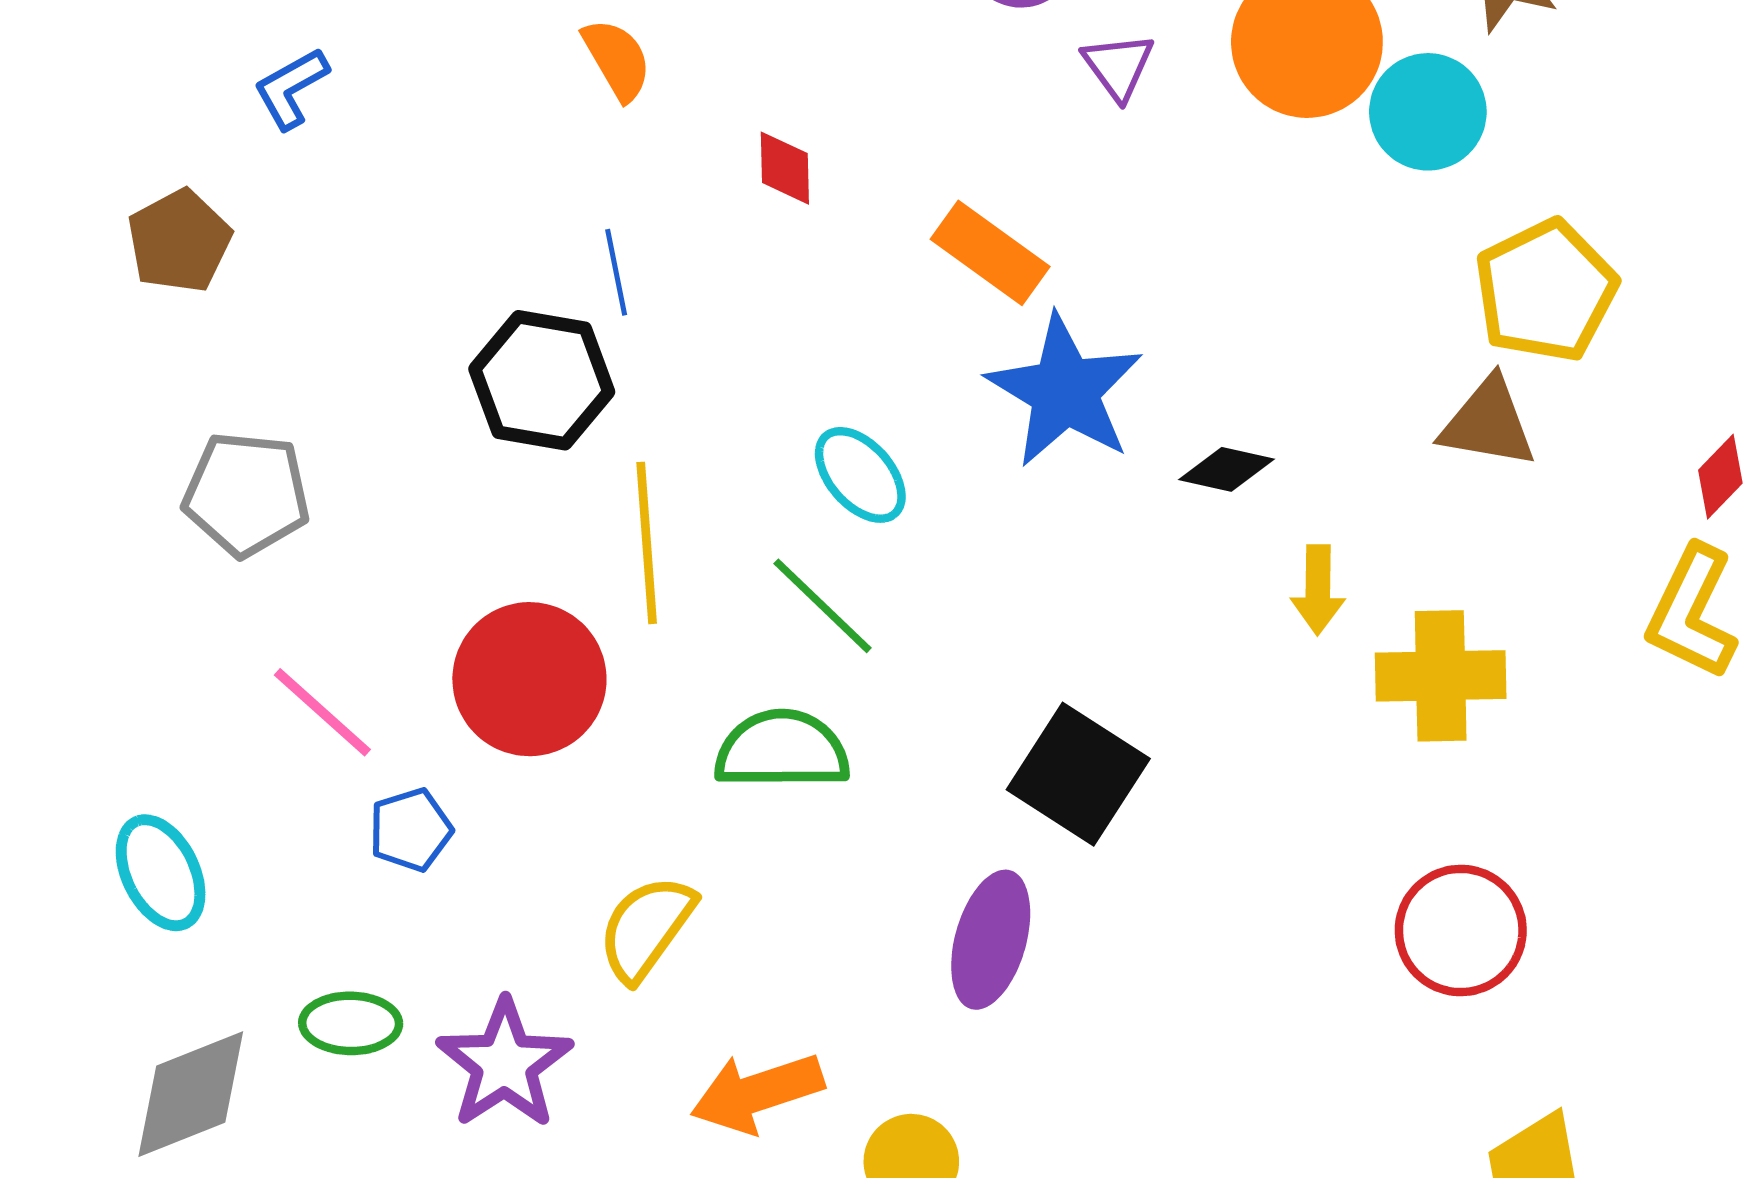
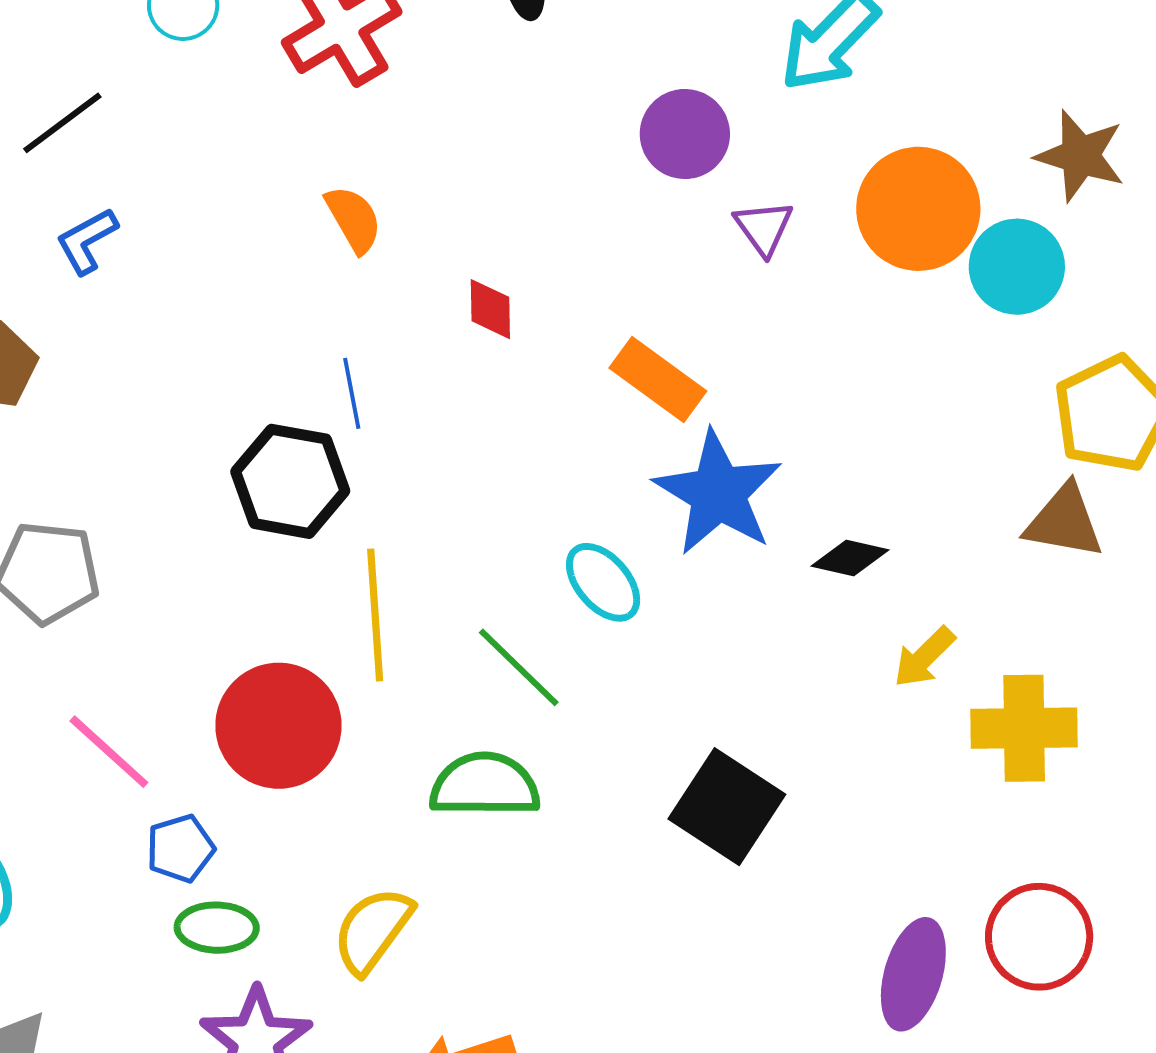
cyan ellipse: (860, 475) -> (603, 582), moved
yellow arrow: (1318, 590) -> (924, 657), turned 44
purple ellipse: (991, 940) -> (913, 974), moved
green ellipse: (351, 1023) -> (217, 928), moved

